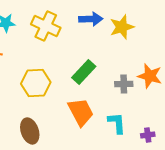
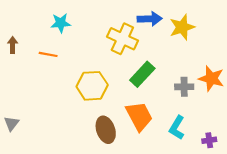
yellow cross: (46, 26) -> (122, 39), moved
cyan L-shape: (117, 123) -> (177, 128), turned -145
brown ellipse: (30, 131) -> (106, 130), moved

